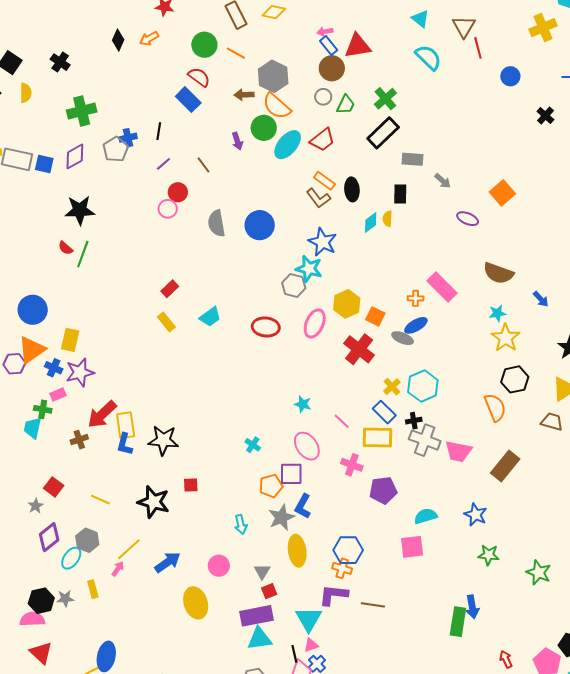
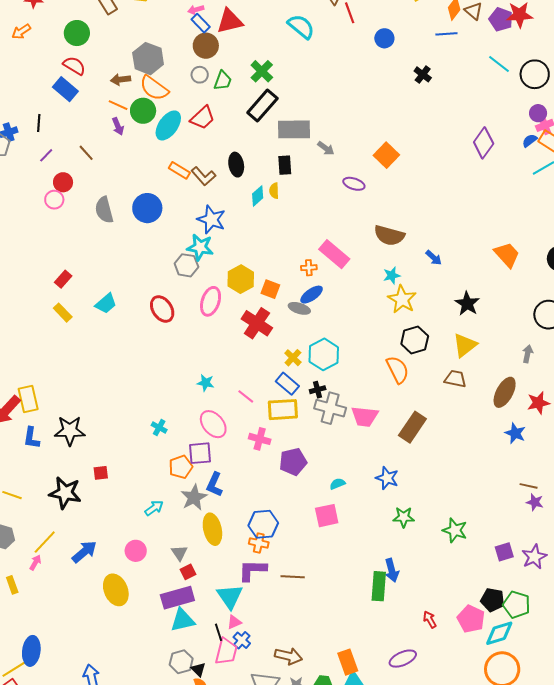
orange line: (236, 53) -> (118, 105), moved
gray rectangle: (412, 159) -> (294, 129), size x1.5
orange rectangle: (324, 181) -> (179, 170), moved
red ellipse: (266, 327) -> (162, 309), turned 56
yellow rectangle: (126, 425) -> (28, 399), moved
cyan semicircle: (426, 516) -> (337, 484), size x0.7
cyan arrow: (241, 524) -> (154, 508), turned -108

